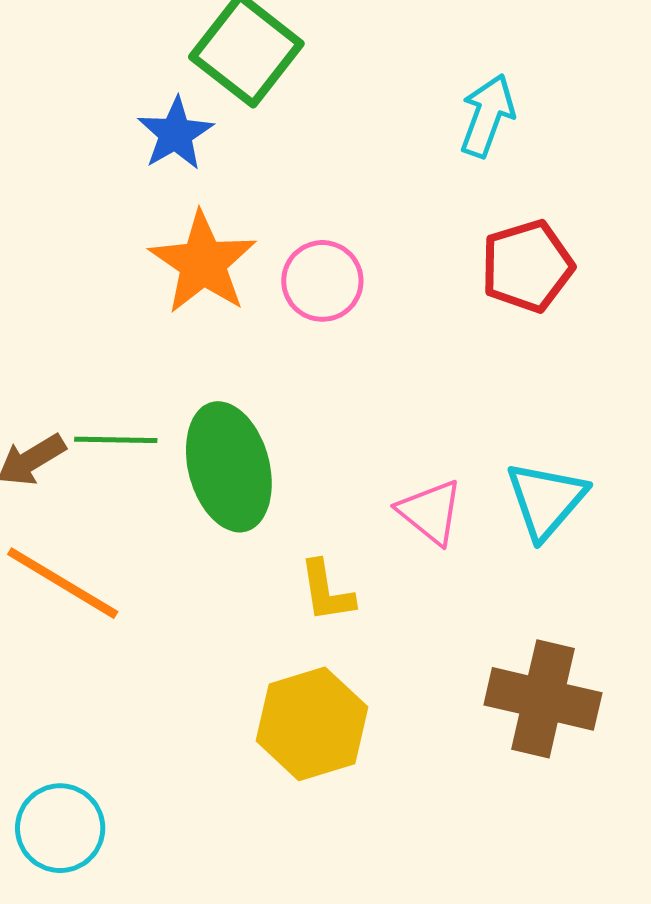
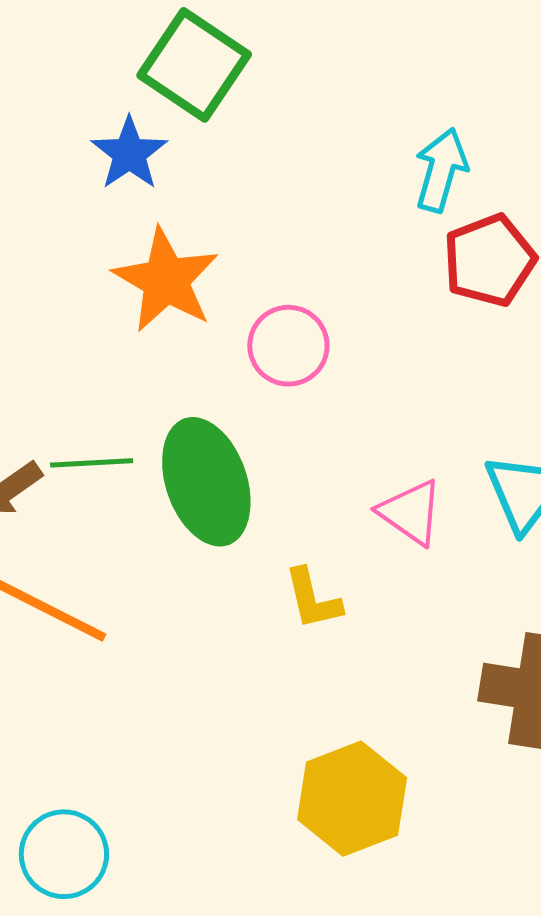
cyan arrow: (487, 116) -> (441, 170), moved
pink circle: (322, 281) -> (288, 346), moved
yellow hexagon: (312, 724) -> (352, 799), moved

